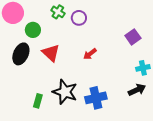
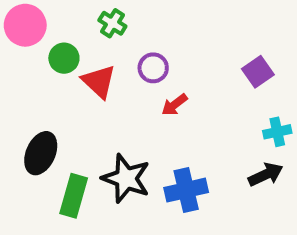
purple circle: (79, 18) -> (153, 68), moved
red triangle: (51, 53) -> (99, 81), moved
black ellipse: (21, 54) -> (41, 153), moved
green rectangle: (38, 101) -> (74, 196), size x1.5

